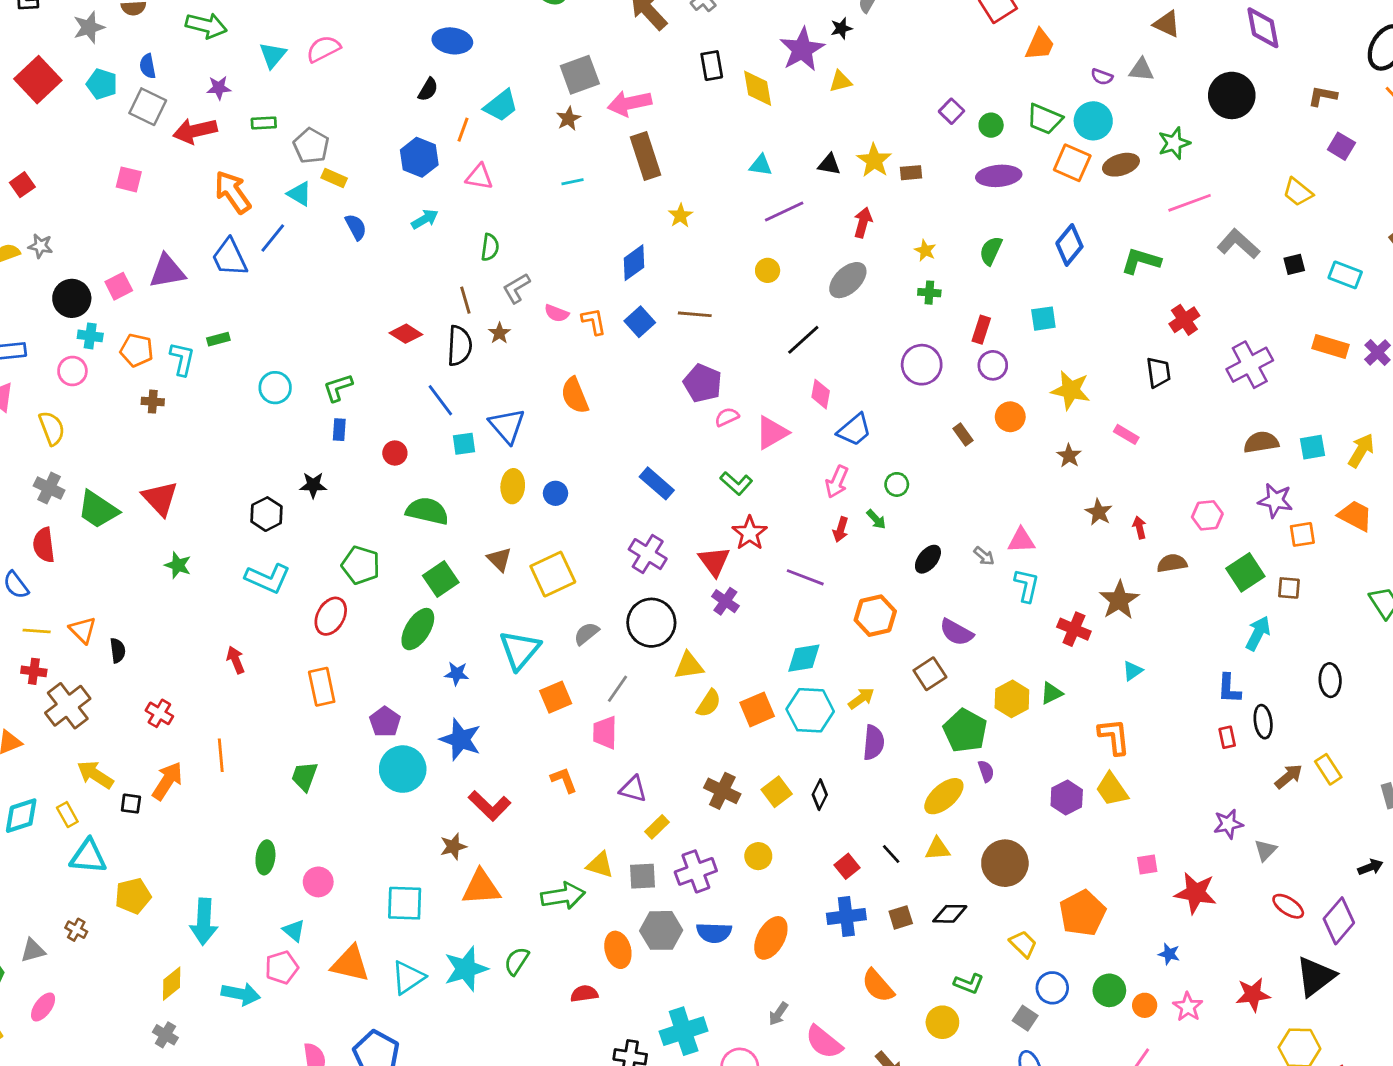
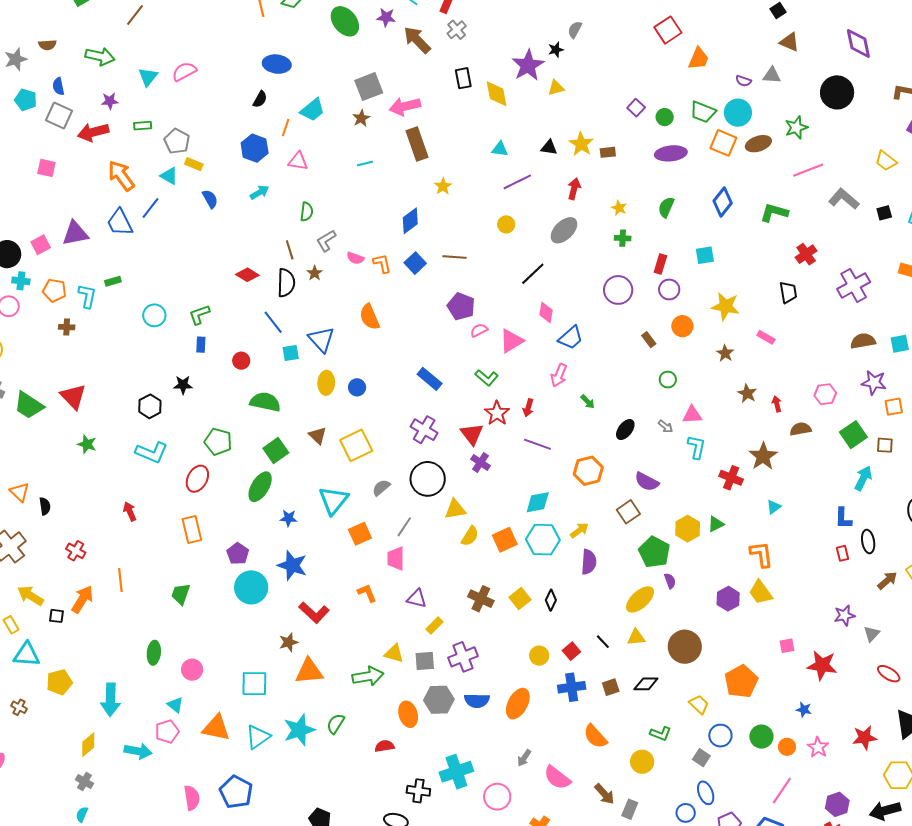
green circle: (897, 484) -> (668, 380), moved
red arrow: (841, 529) -> (528, 408), moved
yellow circle: (758, 856) -> (539, 656), moved

